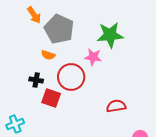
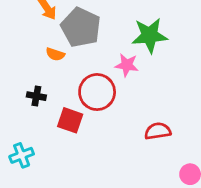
orange semicircle: (48, 55) -> (55, 54), moved
black cross: (36, 80) -> (36, 96), moved

